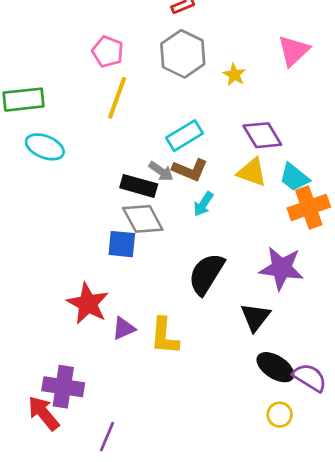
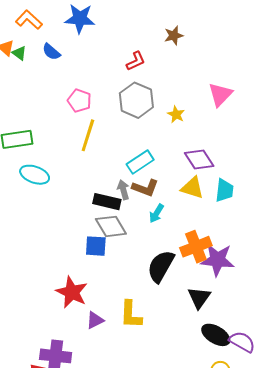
gray arrow: (161, 171) -> (123, 190), turned -138
cyan trapezoid: (294, 177) -> (224, 190), turned -120
orange cross: (309, 207) -> (196, 247), moved
purple triangle: (124, 328) -> (95, 320), moved

